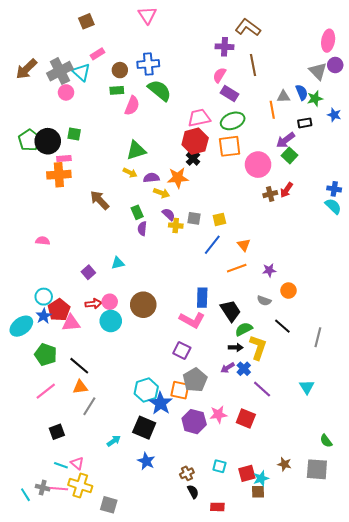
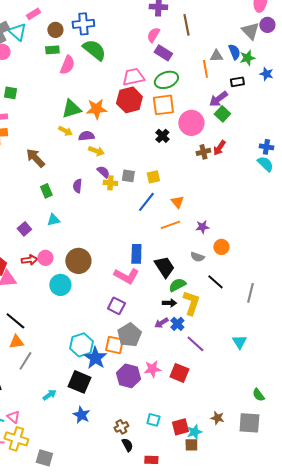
black cross: (193, 158) -> (162, 136), moved
orange star: (178, 178) -> (96, 109), moved
green rectangle: (137, 212) -> (46, 191), moved
cyan circle: (111, 321) -> (60, 285), moved

